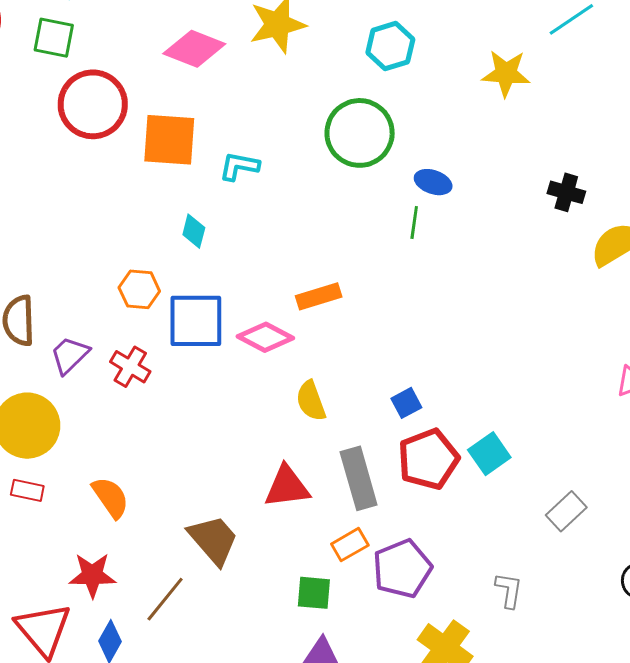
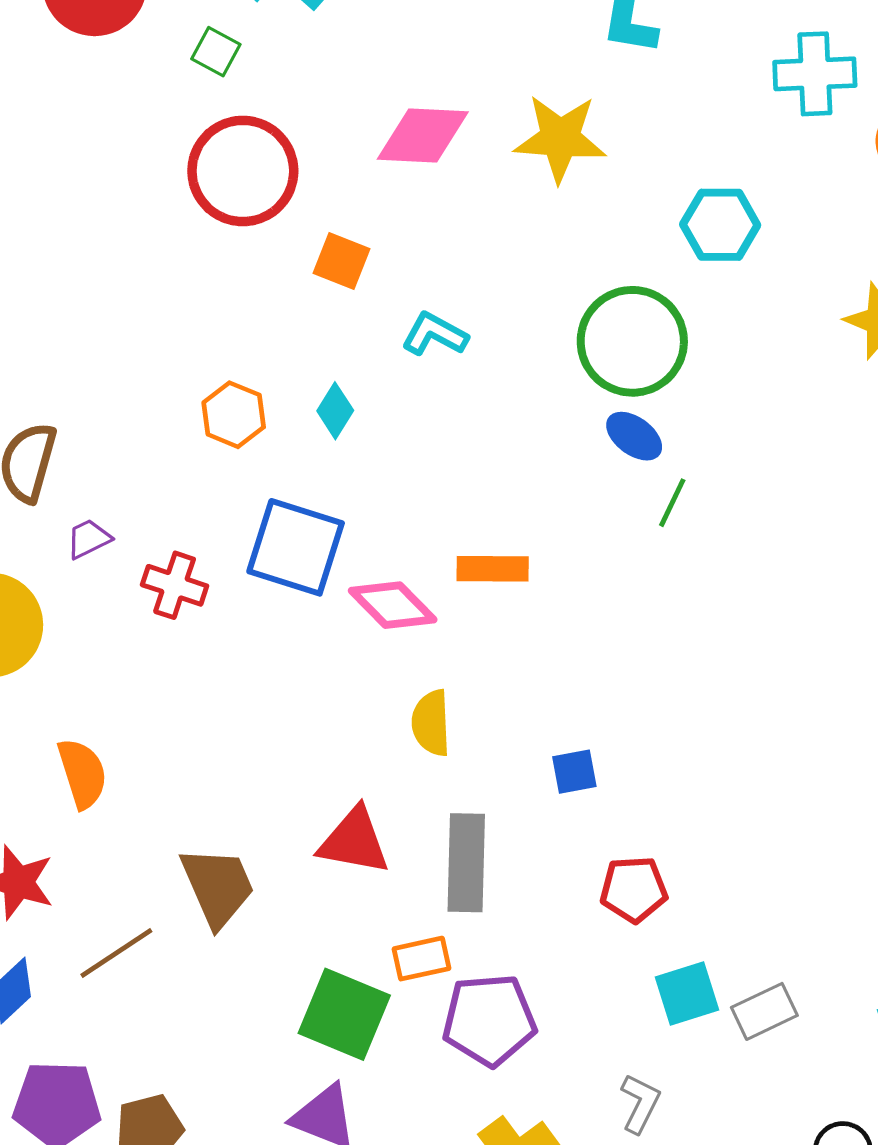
green square: (54, 38) -> (216, 52), size x0.7
pink diamond: (194, 49) -> (423, 135), turned -36
orange square: (169, 140) -> (342, 261), size x0.6
blue ellipse: (433, 182) -> (634, 436), moved
orange hexagon: (139, 289) -> (234, 415), moved
purple trapezoid: (70, 355) -> (89, 539), size x0.7
red cross: (130, 367) -> (175, 585), turned -30
cyan square: (489, 454) -> (687, 993), moved
red pentagon: (428, 459) -> (634, 889), moved, size x0.7
green square: (314, 593) -> (344, 1014), size x1.5

